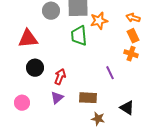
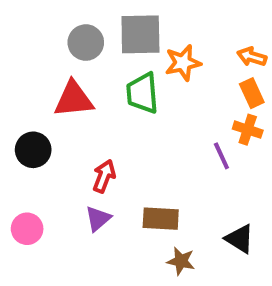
red triangle: (28, 39) -> (74, 99), moved
black circle: (35, 68) -> (33, 150), moved
purple line: (110, 73) -> (221, 156), moved

